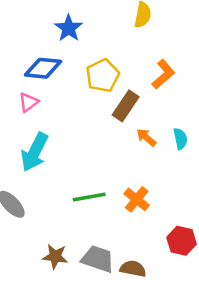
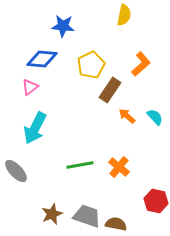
blue star: (69, 28) -> (63, 26), turned -30
cyan semicircle: (180, 139) -> (155, 117), turned -30
brown star: (55, 257) -> (52, 214), turned -30

